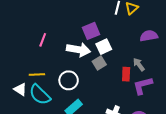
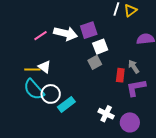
pink line: (43, 40) -> (41, 36), turned 32
white arrow: (79, 50) -> (66, 33), moved
white circle: (69, 80) -> (51, 94), moved
white triangle: (20, 89) -> (45, 67), moved

